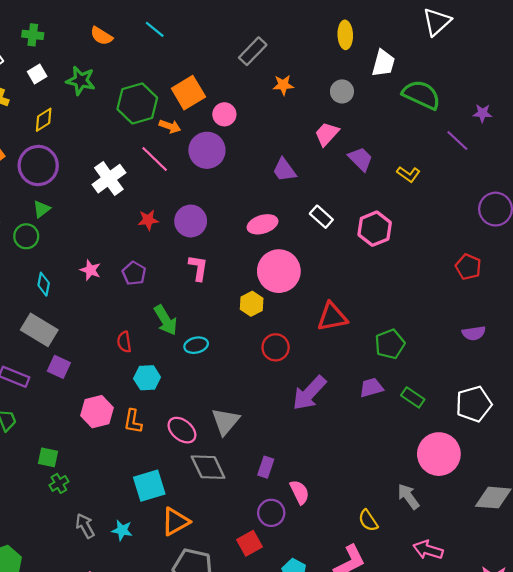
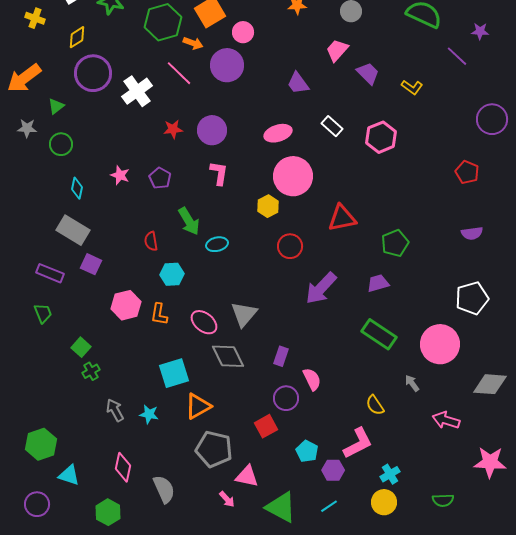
purple circle: (38, 166) -> (93, 73), moved
green triangle: (41, 209) -> (56, 106), moved
green rectangle: (413, 397) -> (379, 334), moved, size x1.6
green square: (48, 457) -> (81, 347), turned 30
gray arrow: (408, 496) -> (412, 383), size x0.7
pink arrow: (428, 550) -> (446, 420), moved

